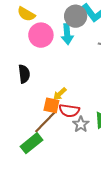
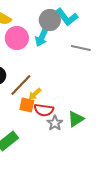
cyan arrow: (67, 34) -> (42, 37), turned 30
brown line: (45, 122) -> (21, 85), moved

